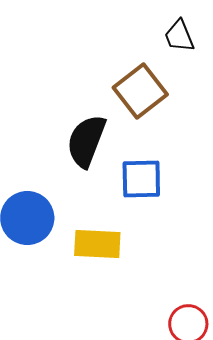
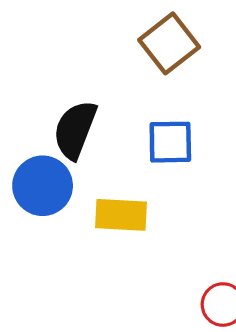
black semicircle: (86, 141) -> (75, 130), moved

